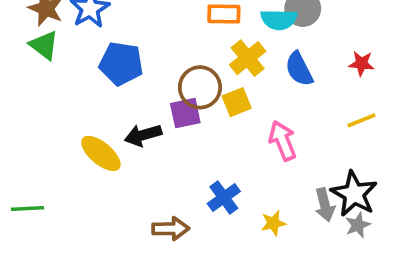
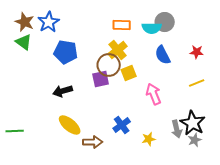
yellow cross: (248, 58) -> (118, 50), moved
black arrow: (143, 135) -> (63, 91), moved
yellow ellipse: (101, 153) -> (70, 125), moved

